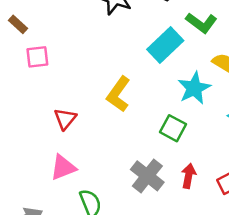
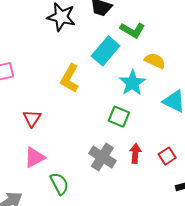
yellow L-shape: (118, 94) -> (70, 78), moved

